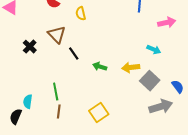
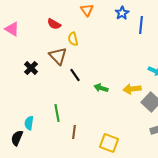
yellow semicircle: (81, 14) -> (73, 39), moved
brown line: (59, 112) -> (74, 132), moved
yellow square: (99, 113) -> (109, 143), moved, turned -36

